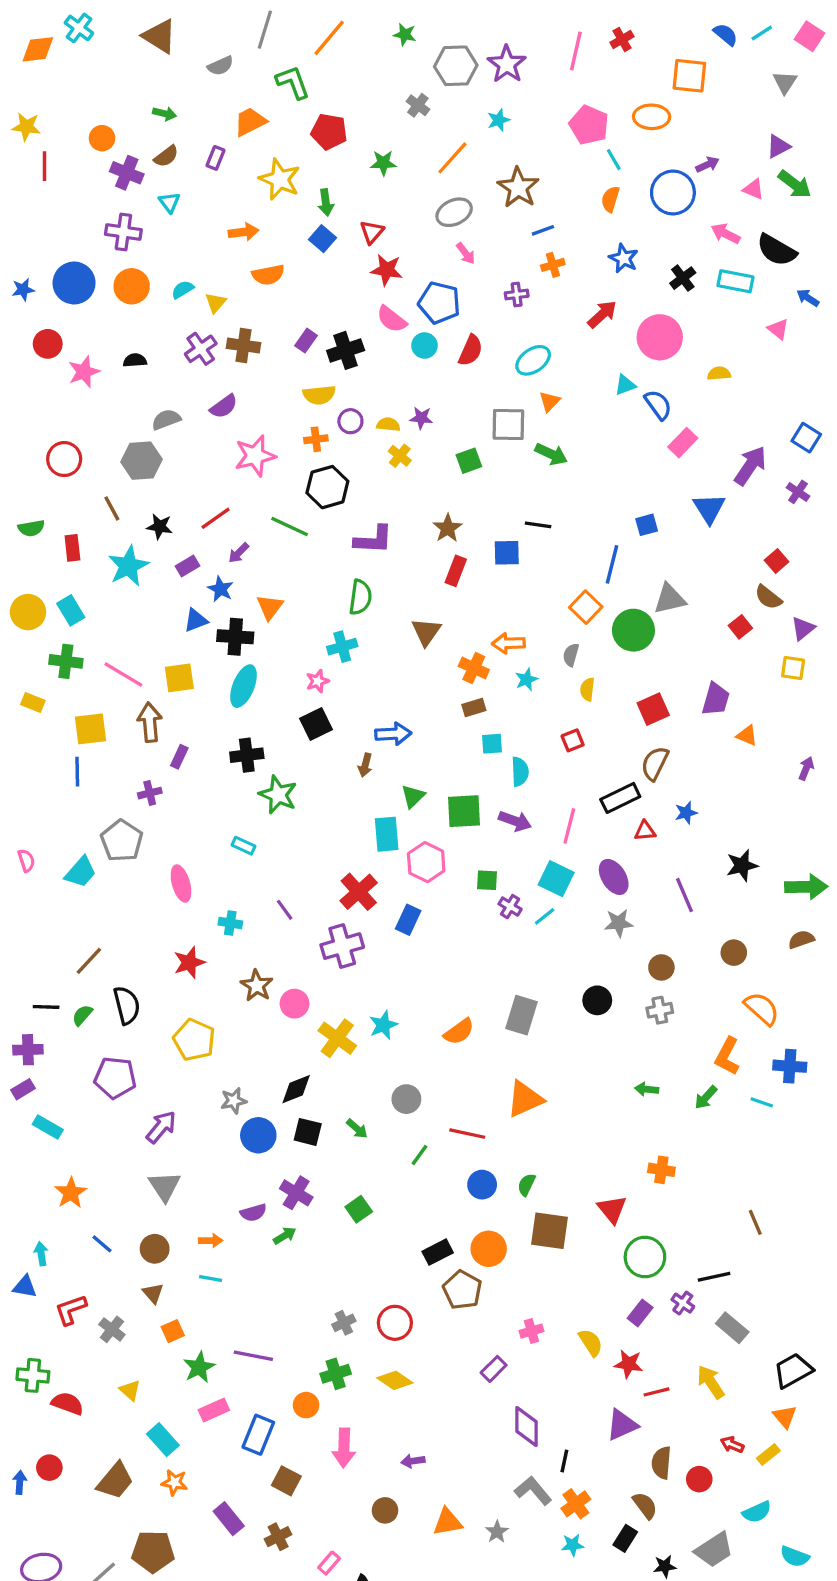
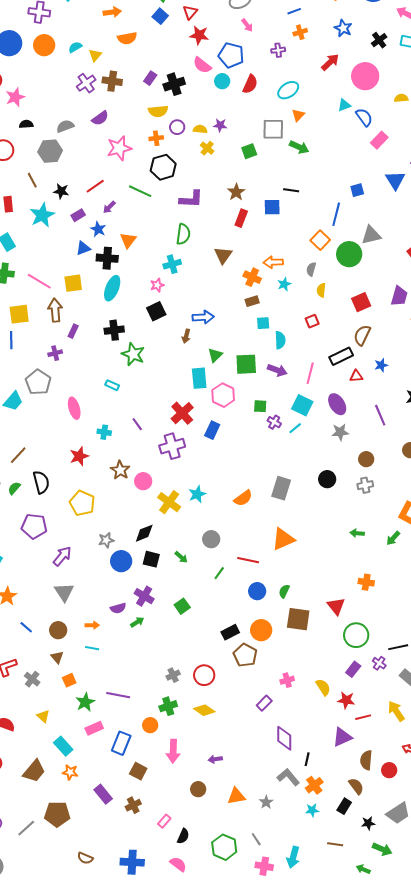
black semicircle: (135, 360) -> (26, 124), moved

